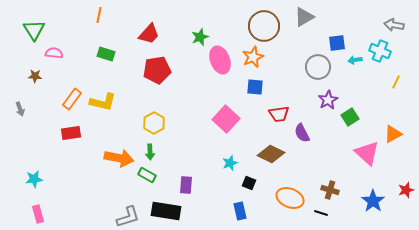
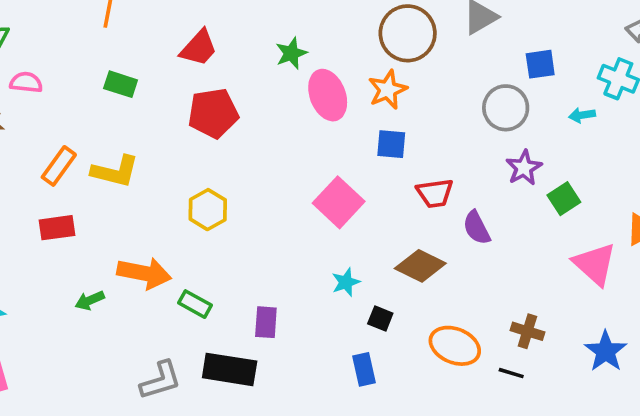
cyan arrow: (355, 60) -> (582, 115), moved
green arrow: (150, 152) -> (90, 300), moved, turned 70

